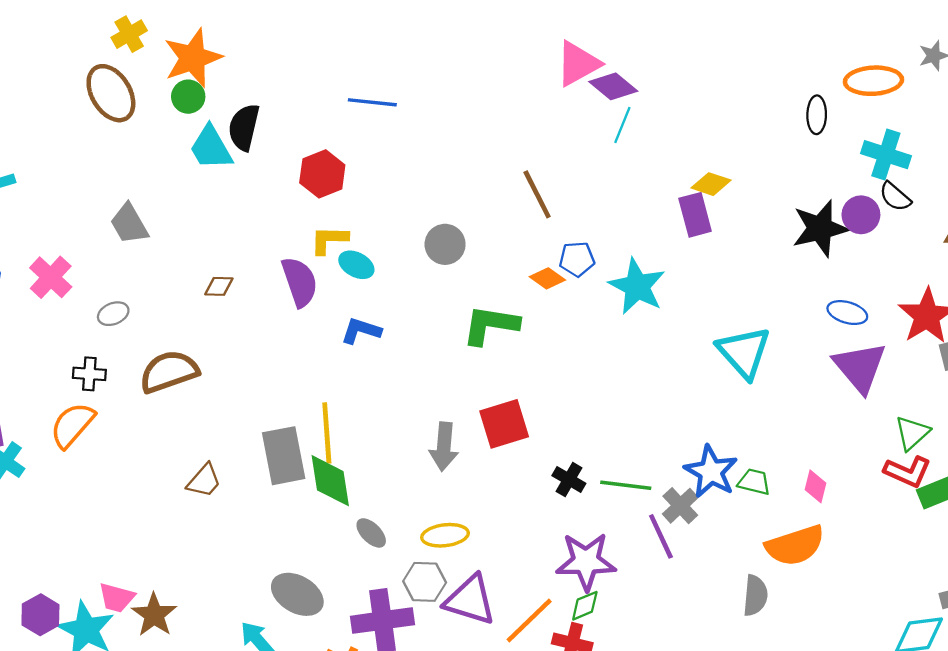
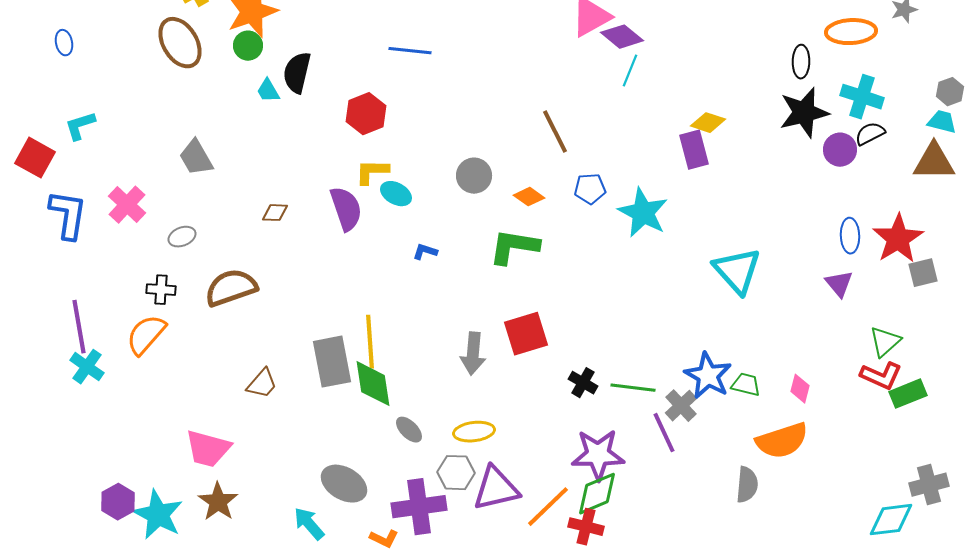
cyan trapezoid: (211, 148) -> (268, 91), size x0.6
black semicircle: (895, 197) -> (870, 134), turned 112
black star: (820, 228) -> (804, 113), moved
orange diamond: (547, 278) -> (529, 197), moved
blue ellipse: (847, 313) -> (850, 236), moved, turned 72
blue L-shape: (361, 331) -> (425, 252), moved, size x0.7
purple triangle: (860, 367) -> (839, 284), size x0.6
pink trapezoid: (117, 598) -> (208, 449), moved, size x1.4
purple triangle: (470, 600) -> (496, 489), turned -30
green diamond: (585, 606) -> (597, 494), size x1.6

